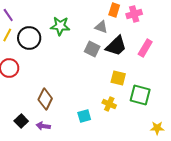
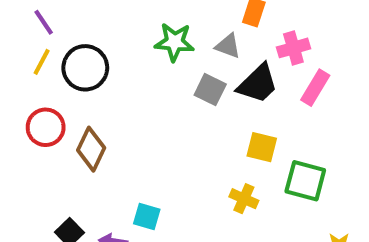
pink cross: (134, 14) -> (293, 48), moved
green star: (60, 26) -> (174, 42), moved
brown diamond: (45, 99) -> (91, 149), moved
cyan square: (84, 116) -> (147, 217), moved, turned 32

